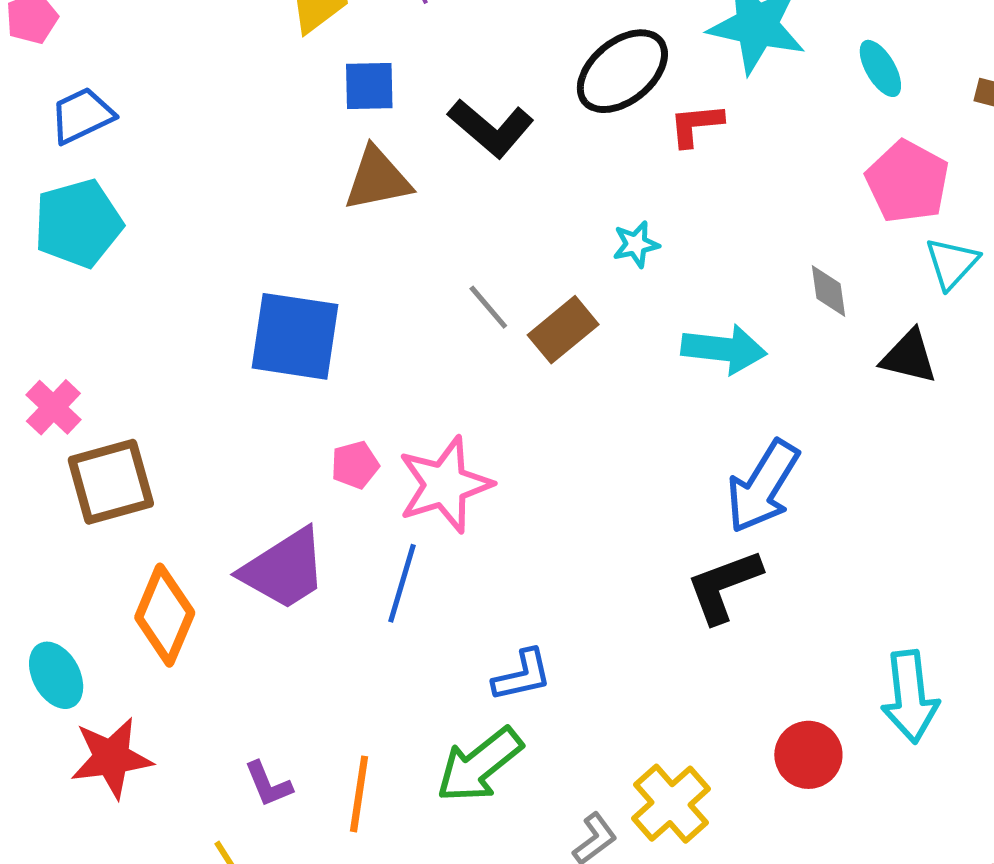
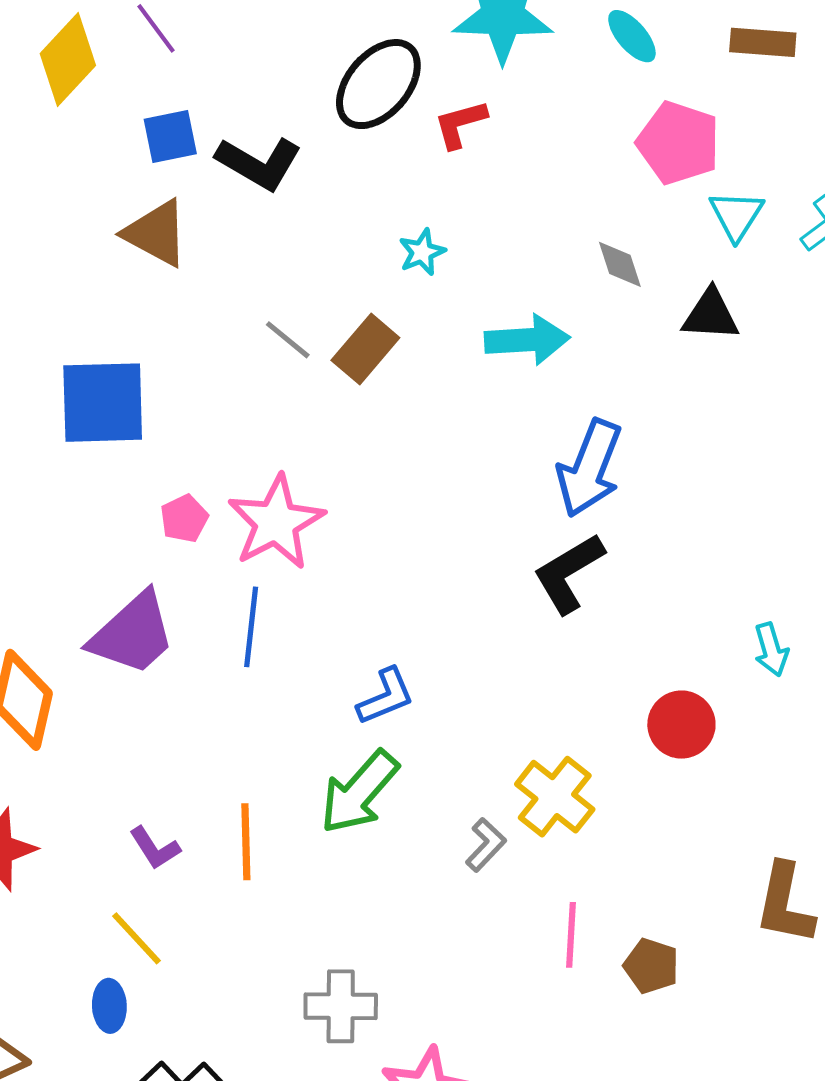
blue square: (369, 86) -> (170, 137), moved
brown triangle: (377, 179) -> (156, 233), turned 50
cyan arrow: (910, 697) -> (771, 649), size x0.6

